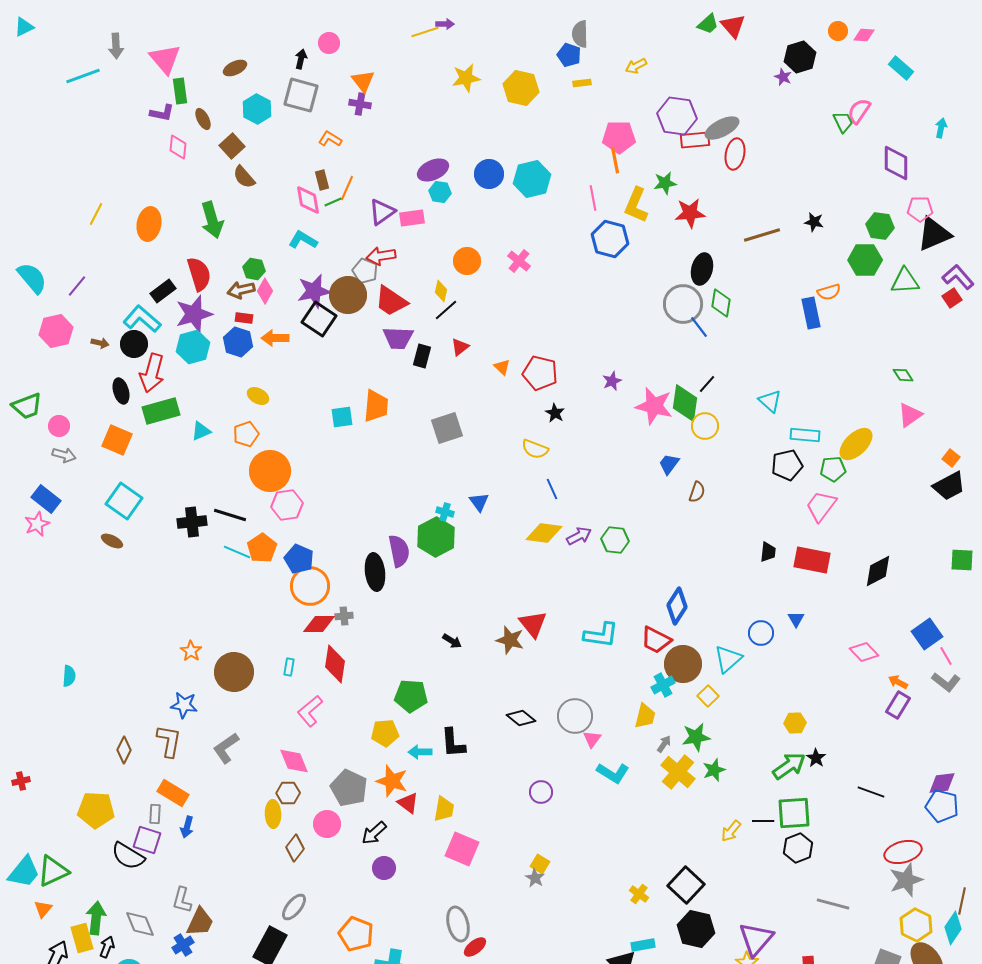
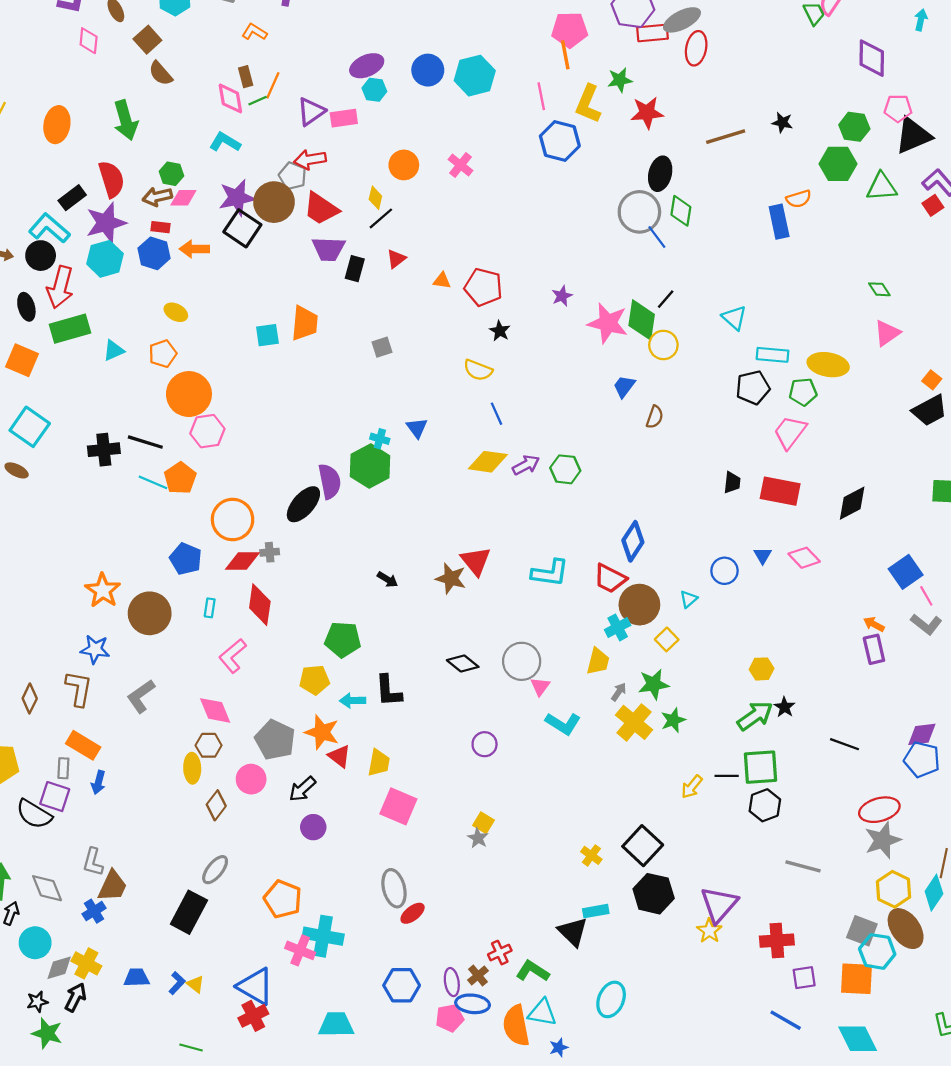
pink diamond: (265, 291) -> (183, 198), turned 60
orange triangle: (502, 367) -> (442, 281), turned -36
gray square: (447, 428) -> (382, 347), size x0.6
yellow ellipse: (856, 444) -> (828, 365), turned 54
blue pentagon: (299, 559) -> (186, 559), moved
black ellipse: (375, 572) -> (303, 504), turned 48
orange star: (191, 651) -> (103, 590), size x1.5
pink diamond: (864, 652) -> (804, 558), moved
cyan triangle: (728, 659) -> (689, 599), size x0.6
purple rectangle: (898, 705) -> (874, 649), turned -44

